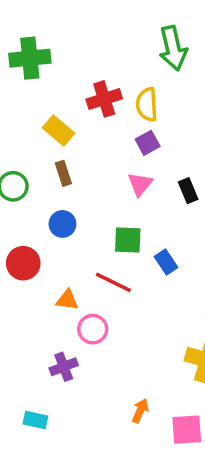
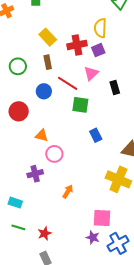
red cross: (104, 99) -> (77, 45), moved
black rectangle: (188, 191) -> (115, 87), moved
blue rectangle: (166, 262) -> (96, 135), moved
red line: (113, 282) -> (68, 83), moved
orange arrow: (140, 411) -> (68, 191), moved

